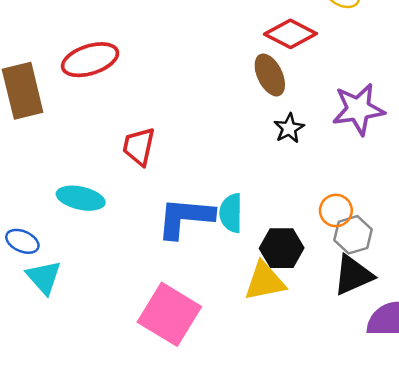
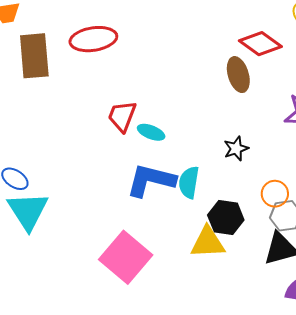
black star: (289, 128) -> (236, 149), moved
cyan ellipse: (81, 198) -> (151, 132), moved, size x0.7
cyan triangle: (44, 277) -> (28, 211), size x1.4

